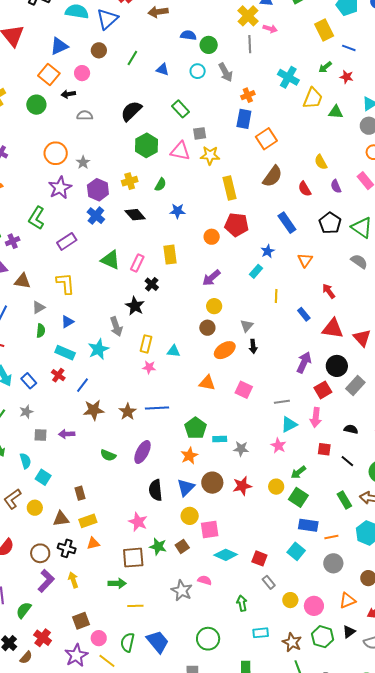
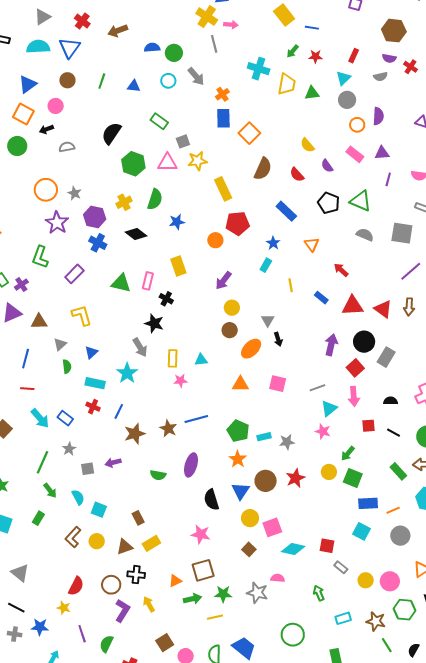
green semicircle: (161, 185) -> (155, 199), size x1.5
orange triangle: (93, 543) -> (175, 581), moved
green star: (158, 547) -> (223, 594), moved

